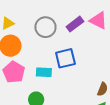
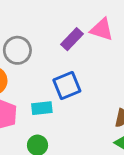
gray circle: (45, 27) -> (17, 50), moved

